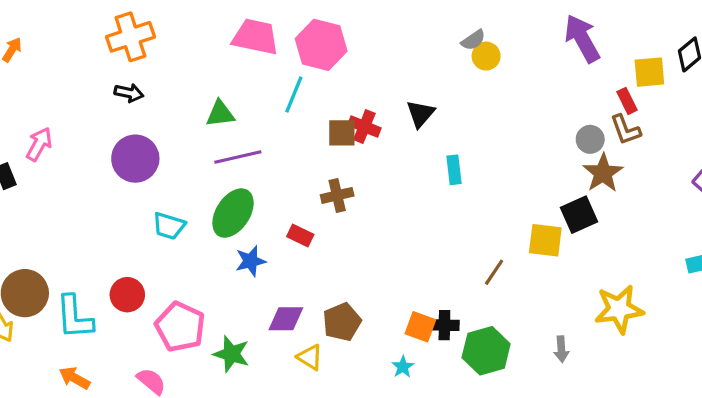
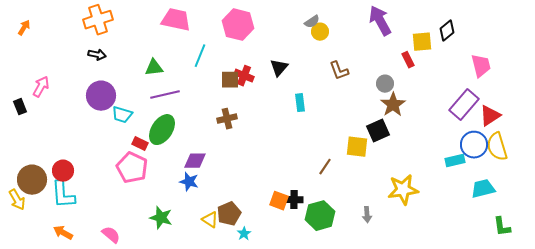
pink hexagon: (321, 45) -> (238, 25), moved
brown L-shape: (625, 130) -> (339, 71), moved
cyan trapezoid: (169, 226) -> (122, 115), moved
red rectangle: (300, 235) -> (140, 144), moved
blue star: (251, 261) -> (189, 182), moved, turned 30
red circle: (127, 295) -> (63, 171), moved
purple diamond: (286, 319) -> (195, 161), moved
brown pentagon: (342, 322) -> (229, 214), moved
pink pentagon: (180, 327) -> (132, 168), moved
cyan star: (403, 367) -> (244, 234), moved

